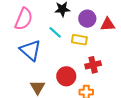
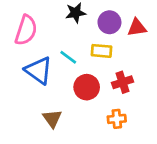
cyan line: (55, 32) -> (68, 57), moved
red circle: (66, 76) -> (87, 87), moved

